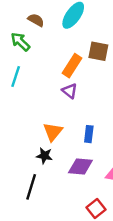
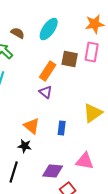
orange triangle: (53, 132) -> (32, 126), turned -30
purple diamond: (80, 166) -> (53, 171), moved

